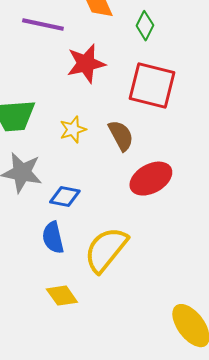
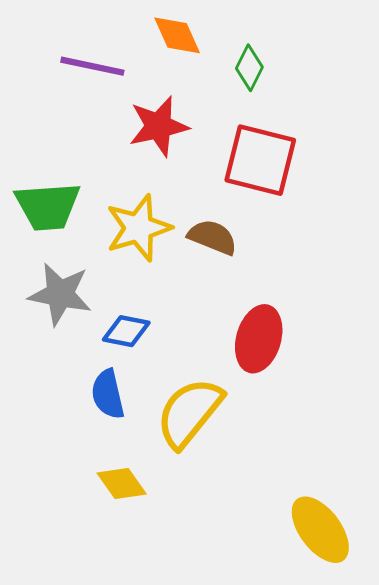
yellow star: (73, 130) -> (139, 228), size x1.6
brown semicircle: (121, 136) -> (212, 237), turned -40
red ellipse: (151, 179) -> (259, 339), moved, turned -45

